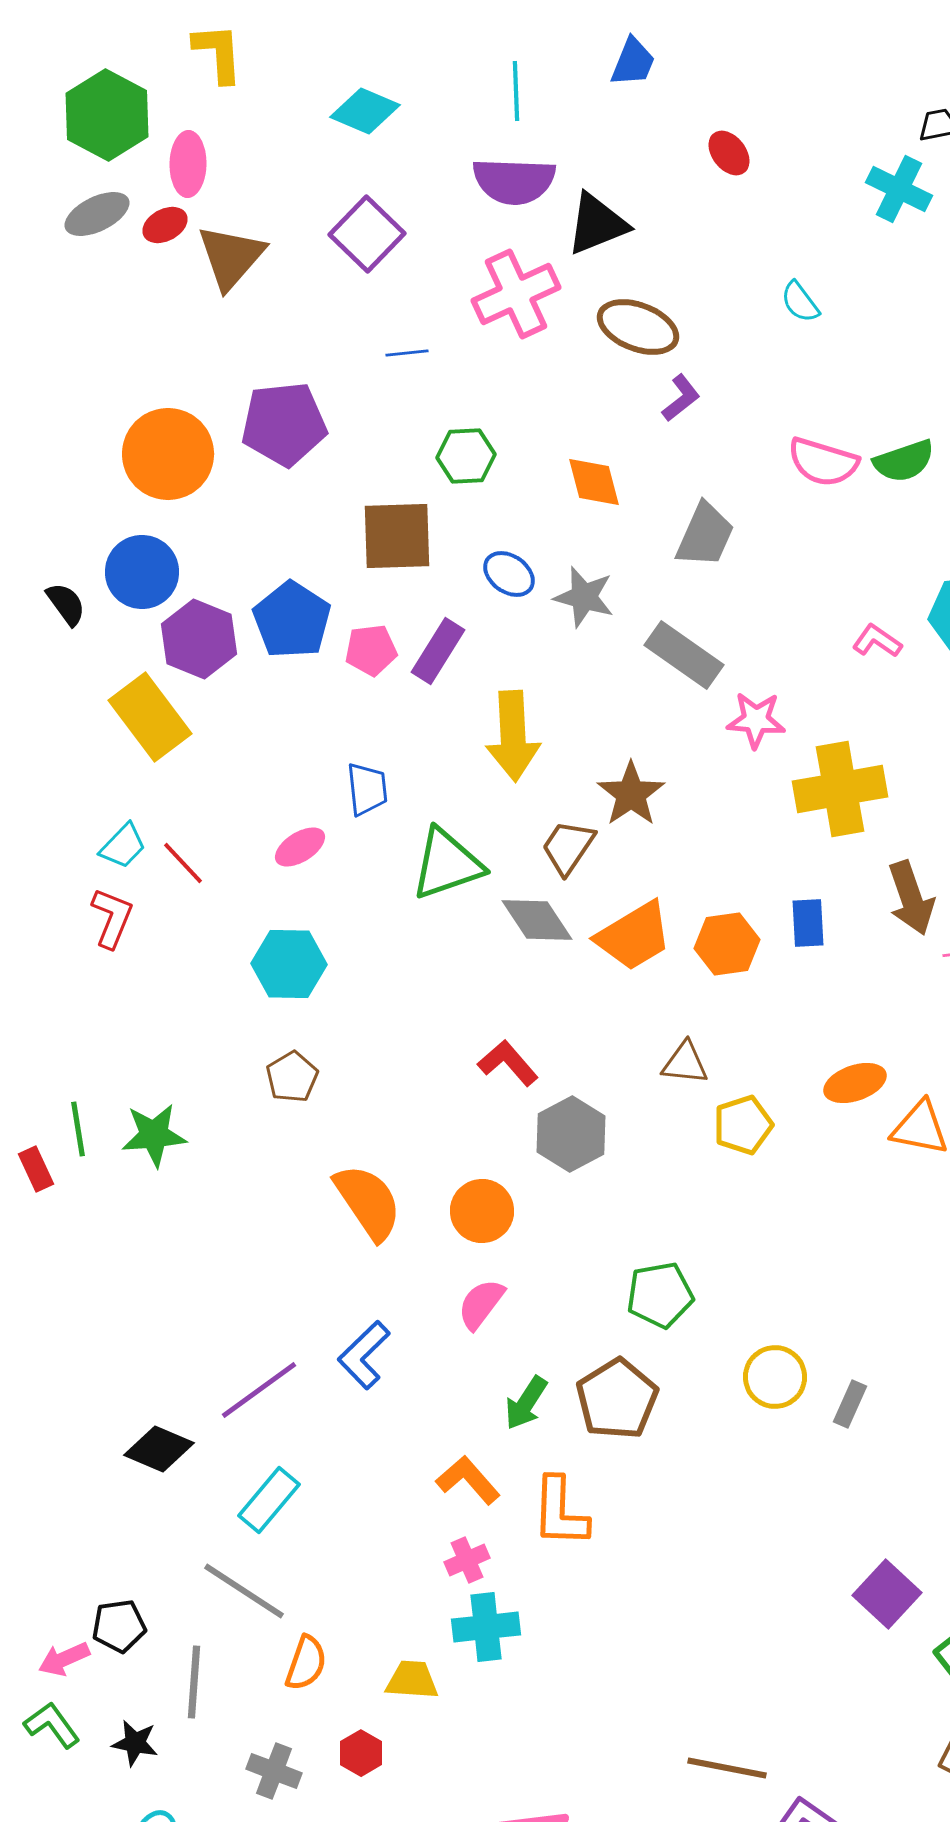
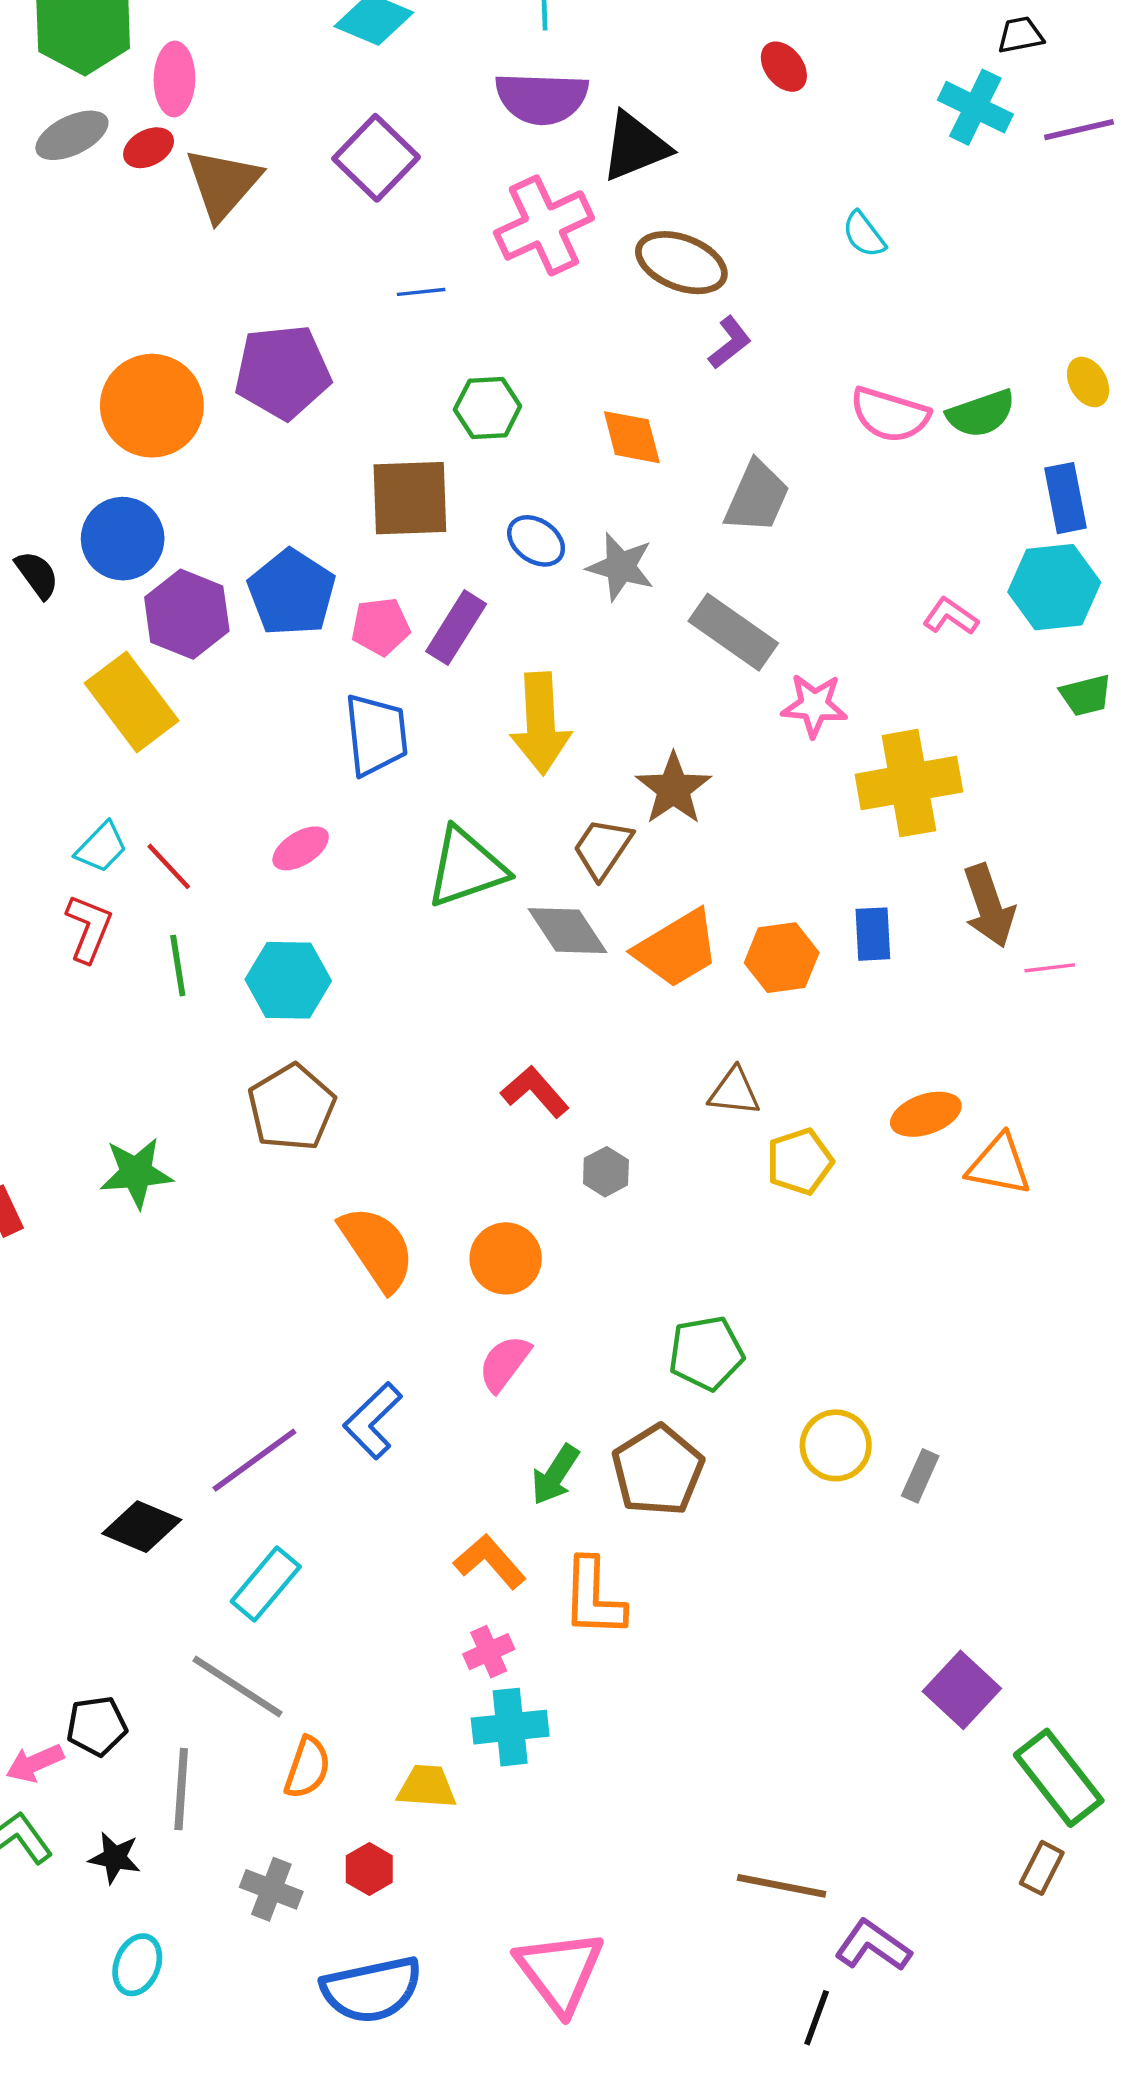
blue trapezoid: (367, 789) -> (376, 735), moved, size x1.4
brown pentagon: (292, 1077) -> (292, 1107), size x1.5
green line: (78, 1129) -> (178, 966), moved
gray hexagon: (571, 1134) -> (606, 1172), size x0.6

